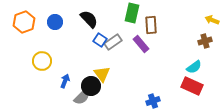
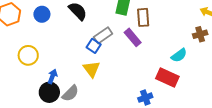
blue square: (100, 40) -> (94, 46), moved
cyan semicircle: (194, 67) -> (179, 55), moved
black circle: (91, 86) -> (49, 92), moved
red rectangle: (192, 86) -> (167, 78), moved

